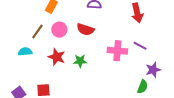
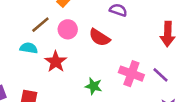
cyan semicircle: (25, 52) -> (29, 48), moved
green star: (80, 61) -> (94, 86), moved

